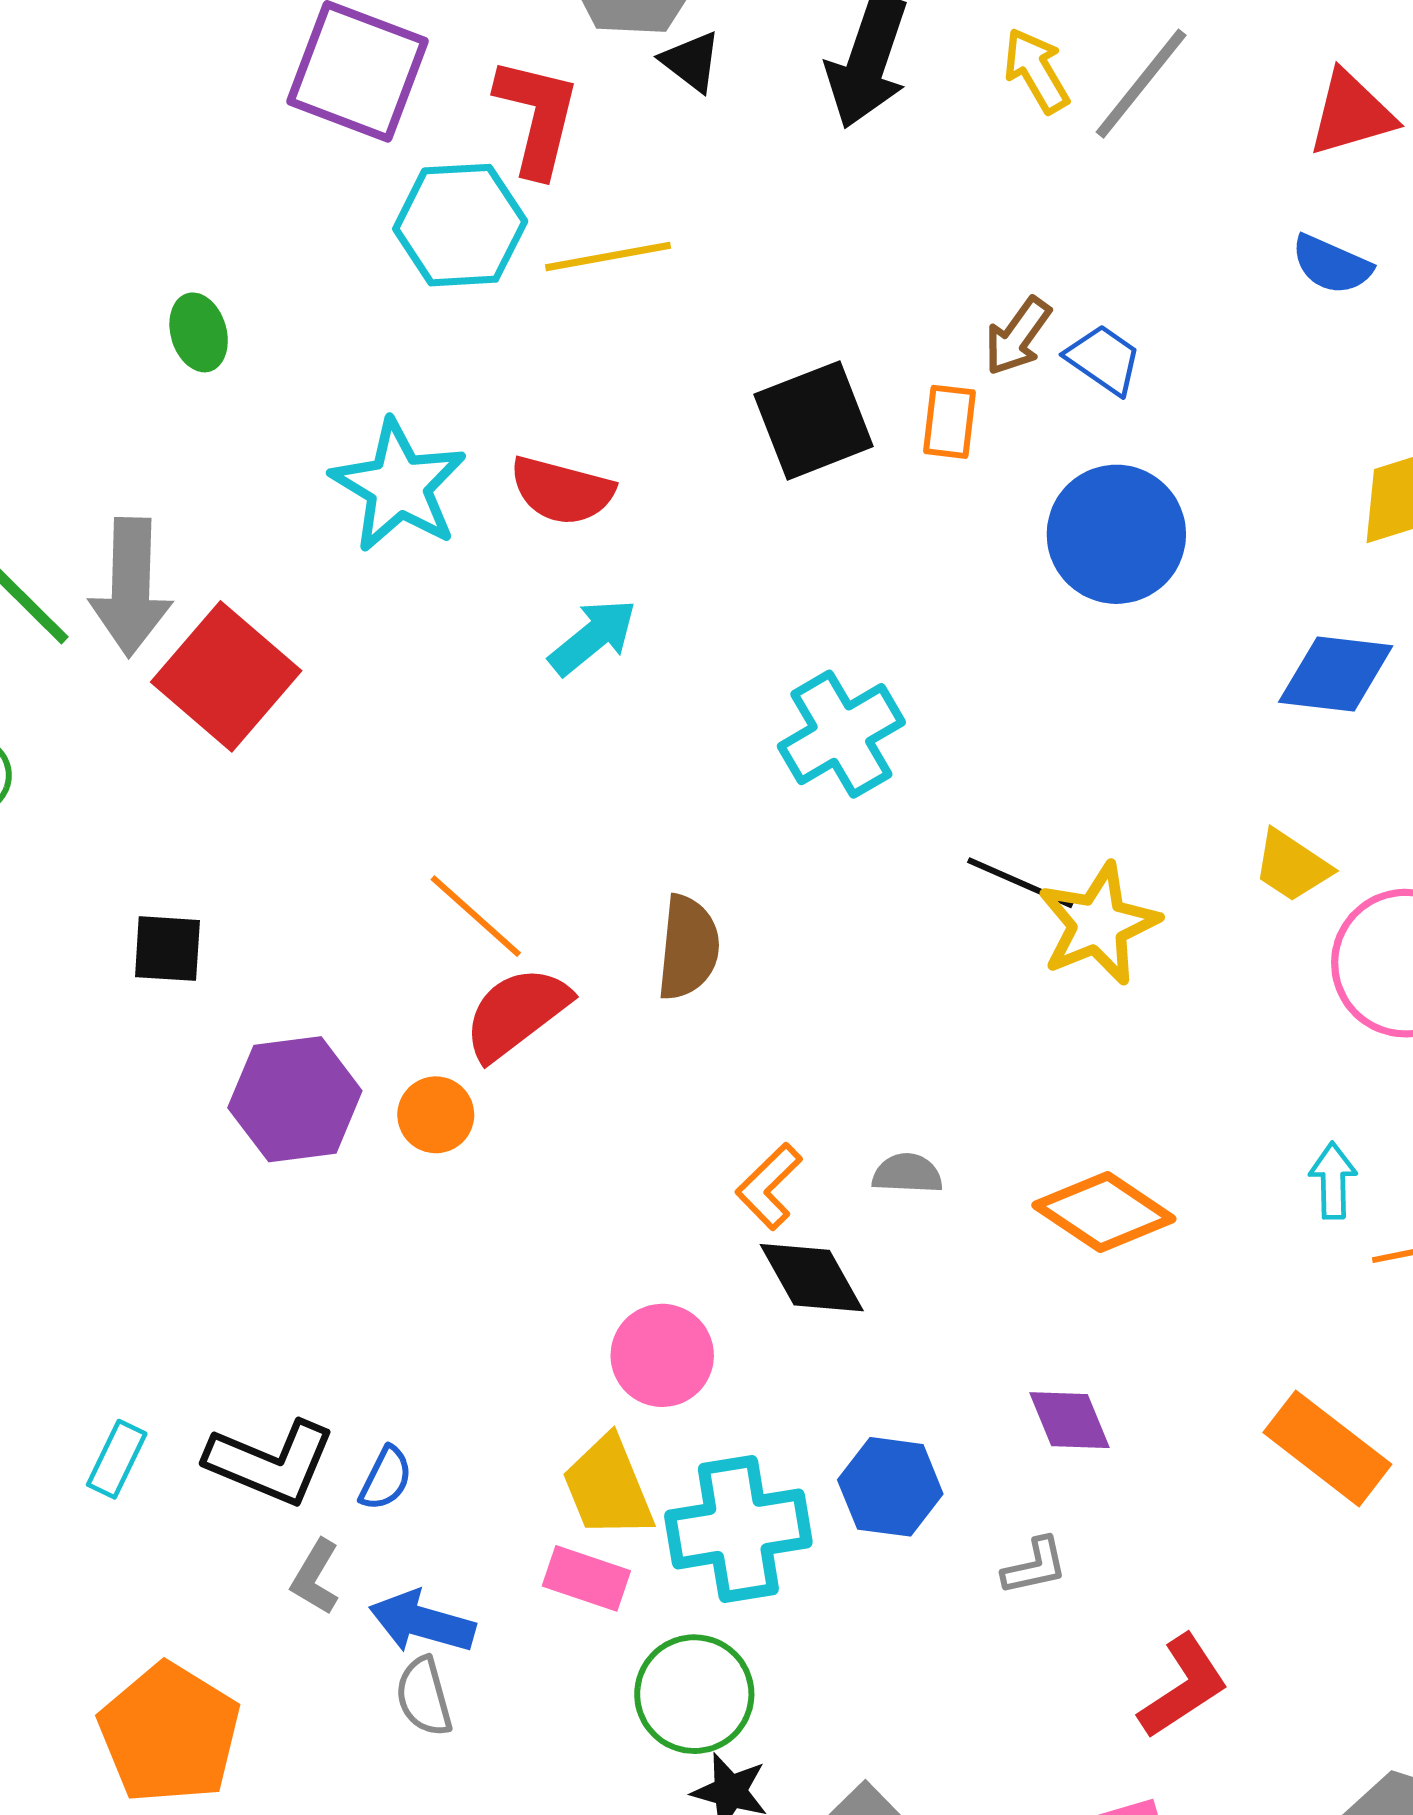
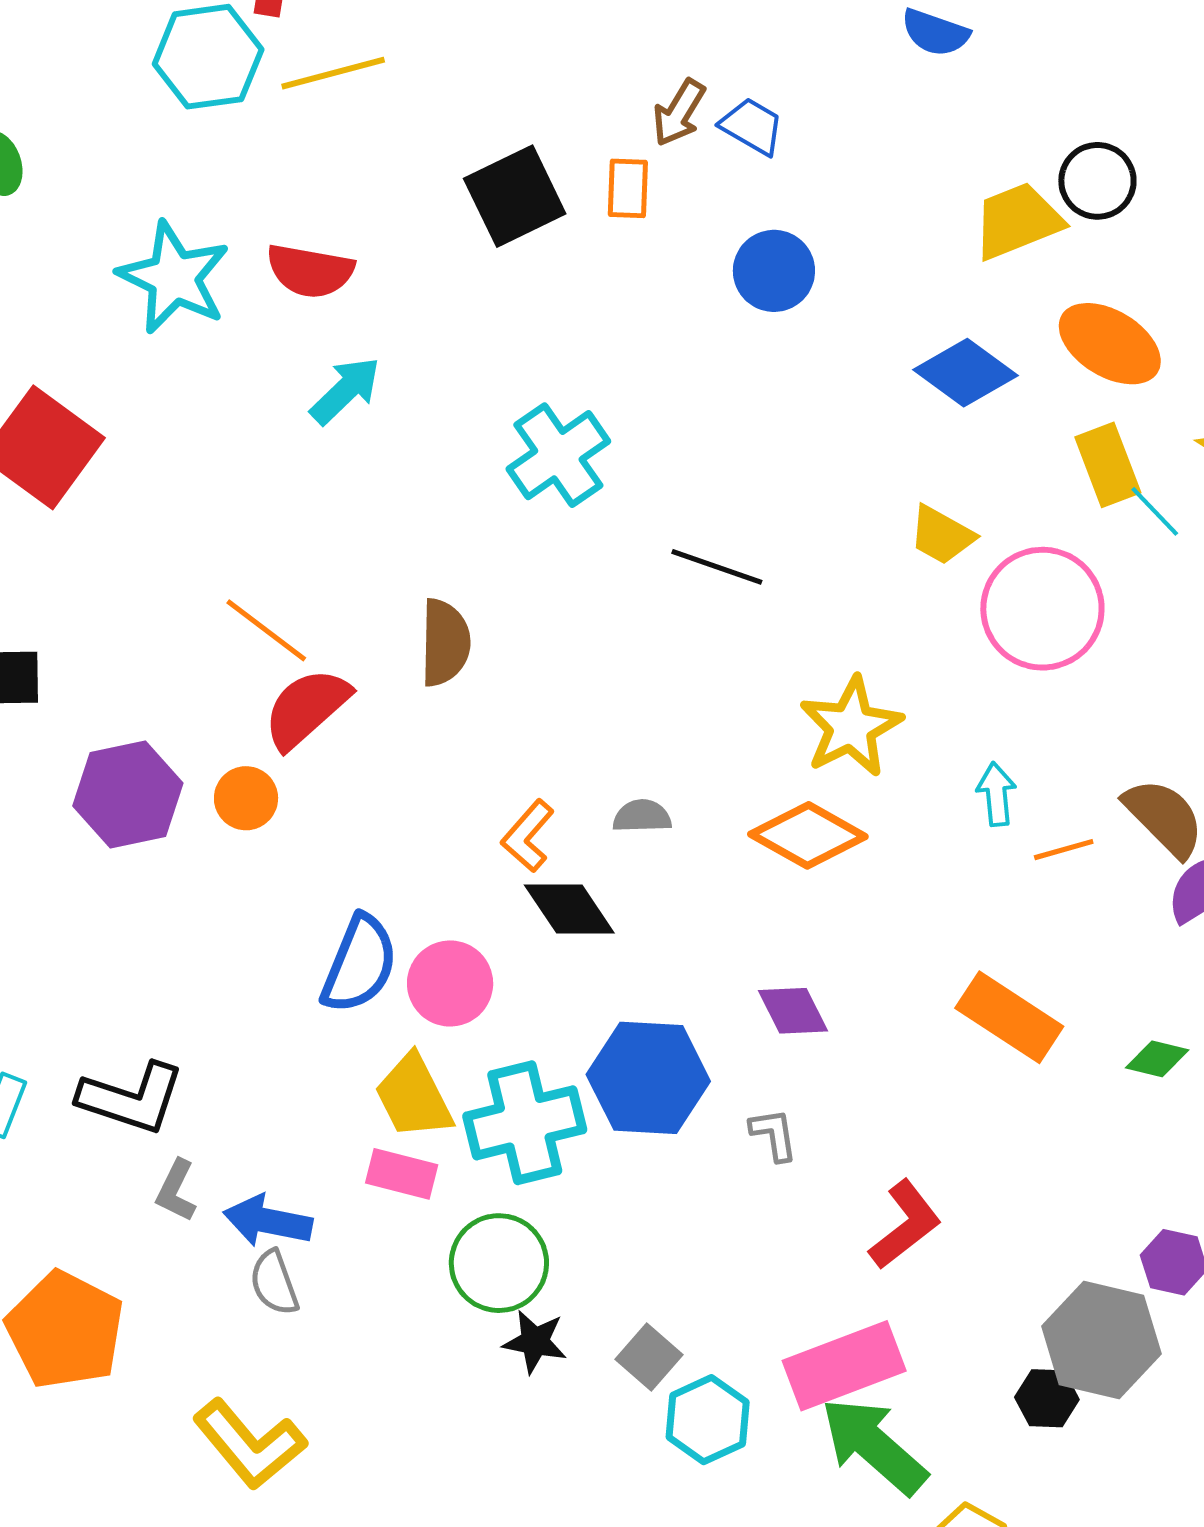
blue circle: (1116, 534) -> (774, 271), size x0.7
blue diamond: (1336, 674) -> (966, 373), turned 34
yellow star: (1098, 924) -> (851, 727), moved
blue semicircle: (386, 1478) -> (359, 964), moved, size x1.8
blue hexagon: (890, 1487) -> (648, 1078), size x1.4
gray L-shape: (1035, 1566) -> (774, 1134), turned -82

